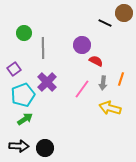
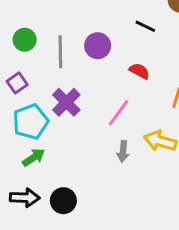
black line: (105, 23) -> (145, 26), moved
green circle: (24, 33) -> (25, 40), moved
purple circle: (82, 45) -> (98, 46), moved
gray arrow: (103, 83) -> (123, 151), moved

